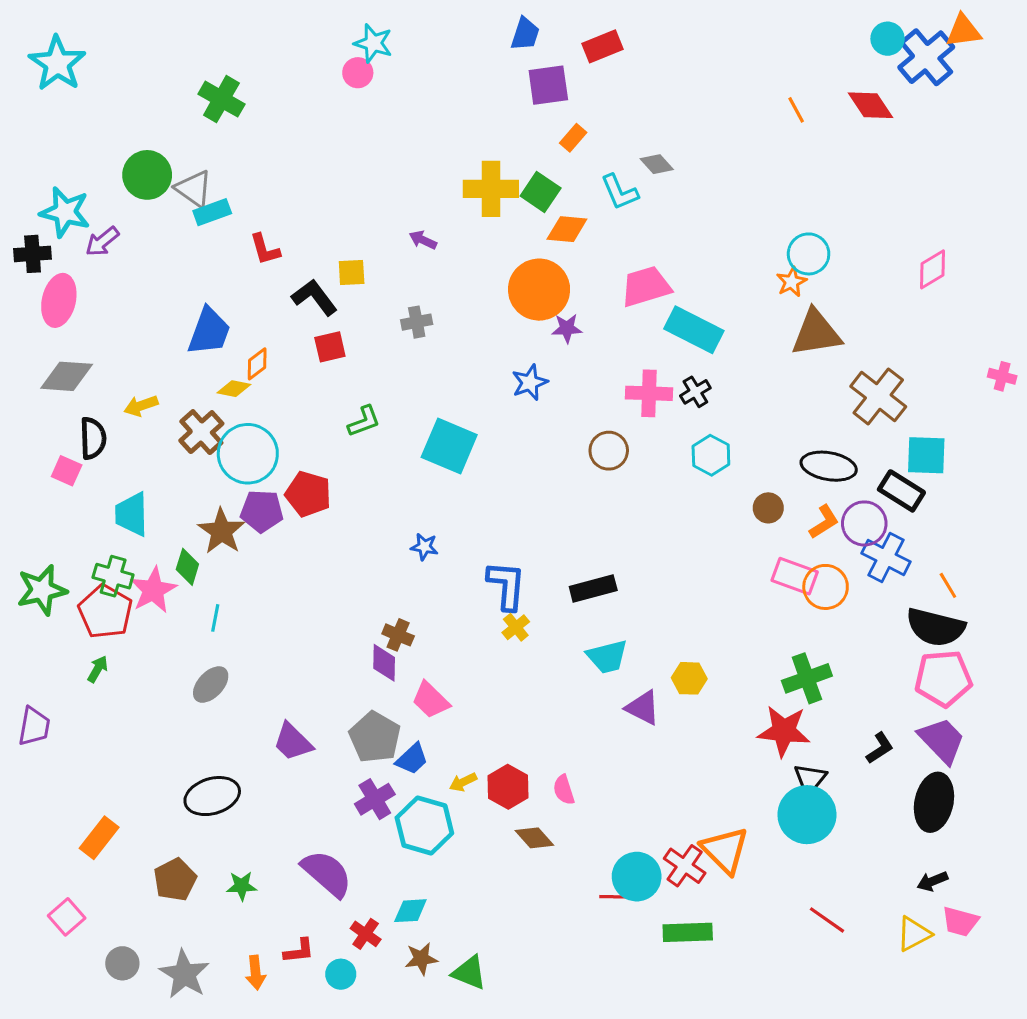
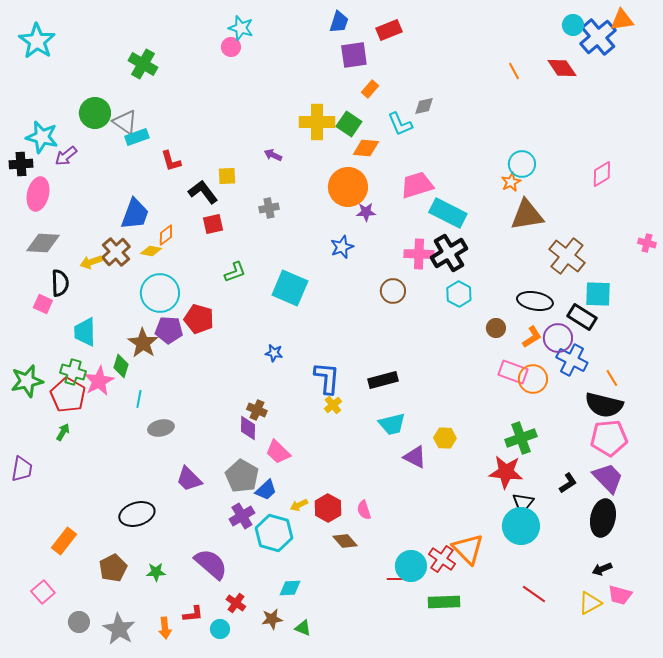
gray diamond: (657, 164) -> (424, 106), turned -60
black cross: (695, 392) -> (449, 253), size x1.8
brown cross: (201, 432) -> (116, 252), moved
gray ellipse: (211, 685) -> (161, 428), moved, turned 35
cyan diamond: (410, 911) -> (290, 588), moved
green triangle: (469, 973) -> (303, 628), size x0.7

